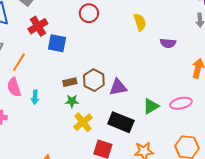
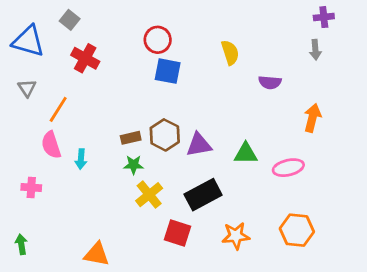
red cross: (38, 26) -> (85, 58), turned -30
blue square: (57, 43) -> (168, 71), moved
green triangle: (151, 106) -> (246, 153), moved, turned 30
black rectangle: (121, 122) -> (203, 195), turned -50

